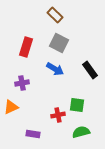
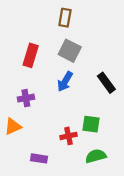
brown rectangle: (55, 15) -> (65, 18), turned 56
blue arrow: (55, 69) -> (65, 81), turned 90

